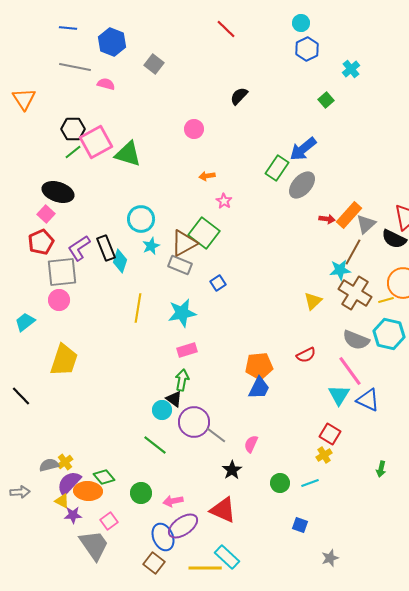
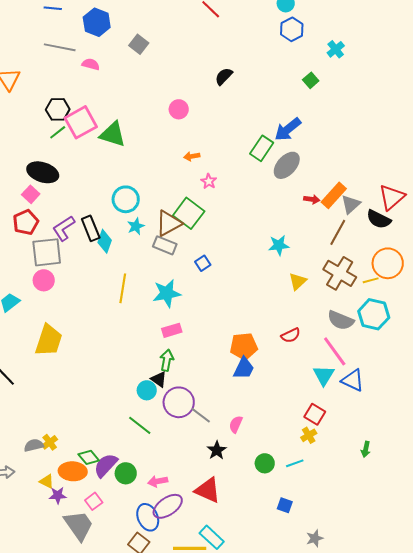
cyan star: (340, 270) -> (279, 245), moved
purple semicircle: (69, 483) -> (106, 465), moved

